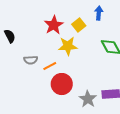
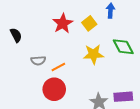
yellow star: (68, 46) -> (93, 54), moved
red circle: (62, 84) -> (54, 89), moved

